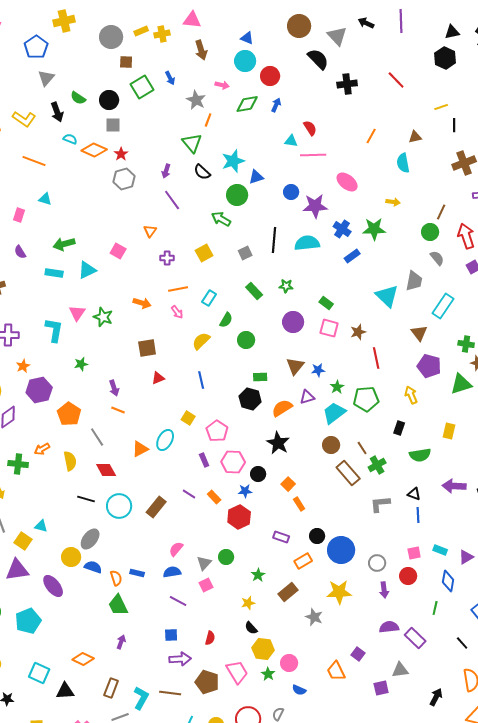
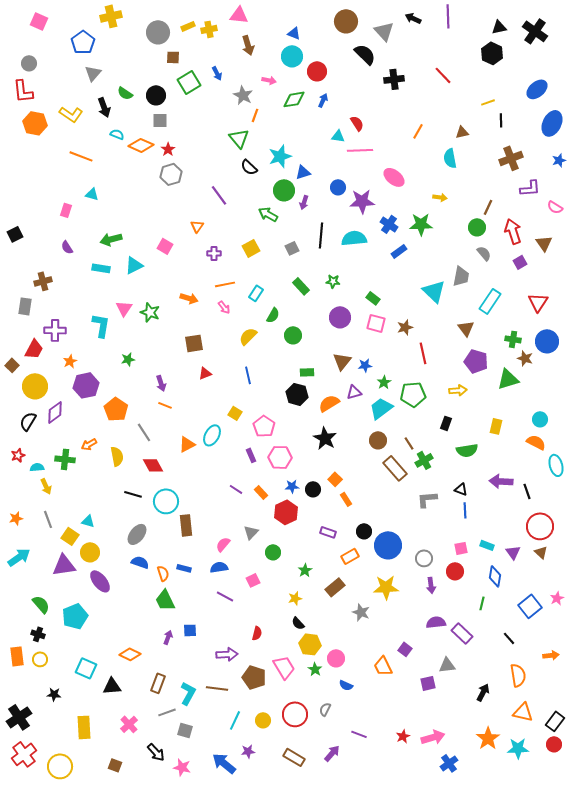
purple arrow: (166, 171) -> (304, 202), moved
yellow arrow: (411, 395) -> (458, 390), turned 108
black circle: (258, 474) -> (313, 489), moved
brown rectangle: (156, 507) -> (186, 525), moved, turned -45
yellow circle: (71, 557) -> (90, 552), moved
purple triangle: (466, 557) -> (513, 552), turned -35
gray triangle: (204, 563) -> (251, 532), moved
blue square: (171, 635) -> (190, 630), moved

